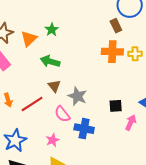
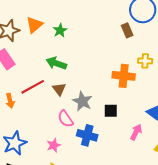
orange triangle: (29, 39) -> (34, 25), moved
orange cross: (112, 52) -> (124, 76), moved
red line: (32, 104) -> (33, 87), moved
black square: (116, 106) -> (111, 111), moved

